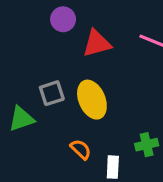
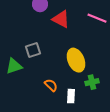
red triangle: (97, 43) -> (61, 19), turned 42
yellow ellipse: (92, 100) -> (76, 60), moved

